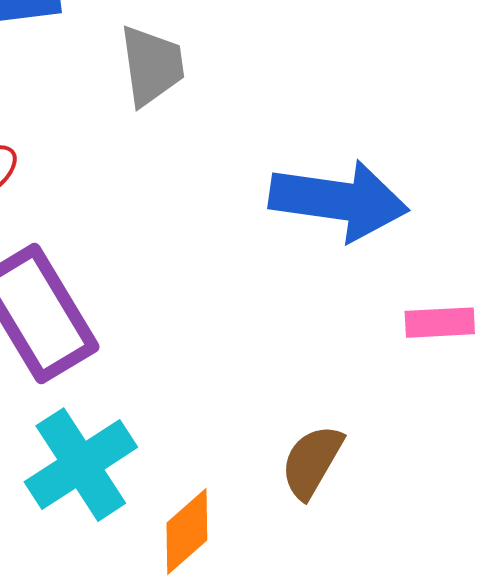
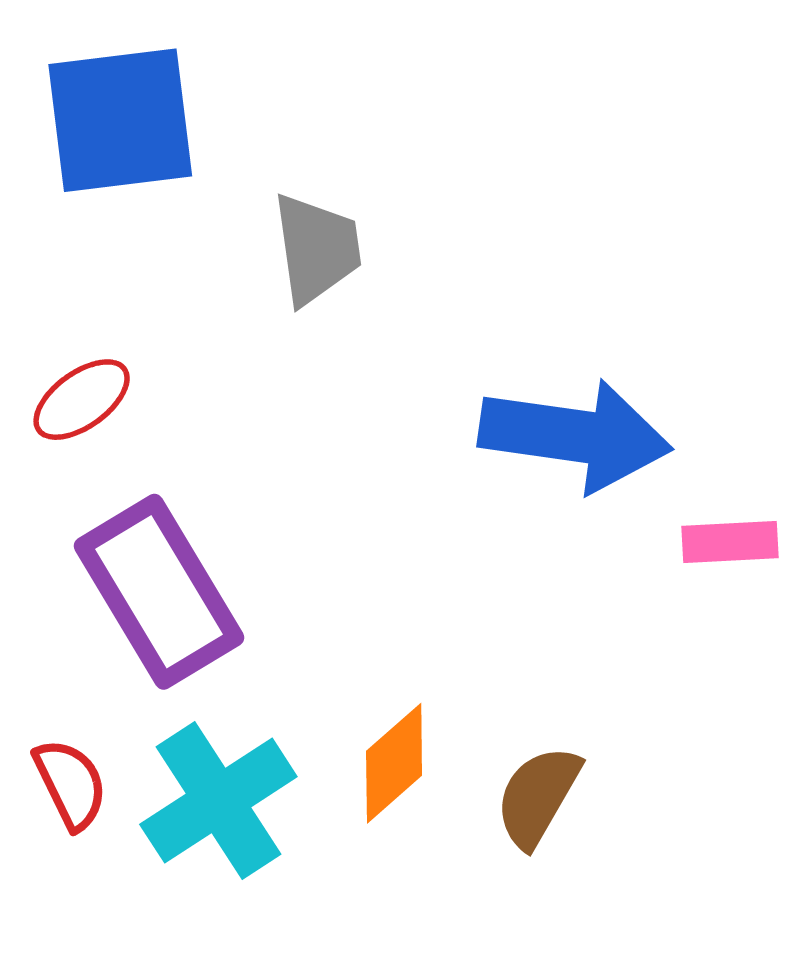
pink rectangle: (440, 323) -> (730, 542), moved
orange diamond: (187, 532) -> (394, 763), moved

